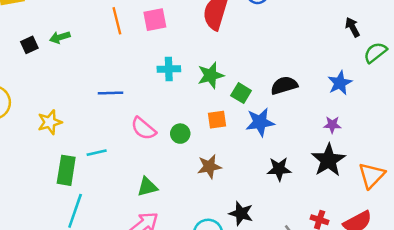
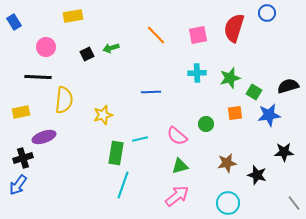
pink square: (155, 20) -> (198, 35), moved
orange line: (117, 21) -> (156, 35), turned -30
pink semicircle: (143, 129) -> (177, 136), moved
brown star: (209, 167) -> (227, 163), moved
black star: (241, 213) -> (257, 175), moved

